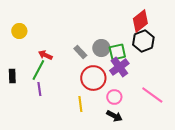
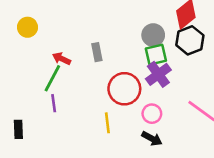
gray circle: (101, 48) -> (153, 35), moved
gray rectangle: (80, 52) -> (97, 52), moved, turned 32
black rectangle: (12, 76) -> (18, 129), moved

